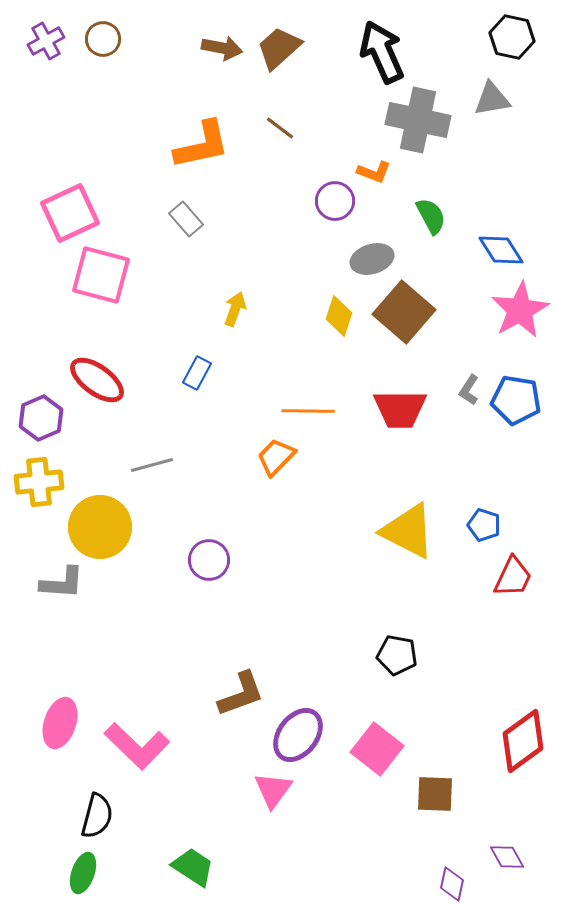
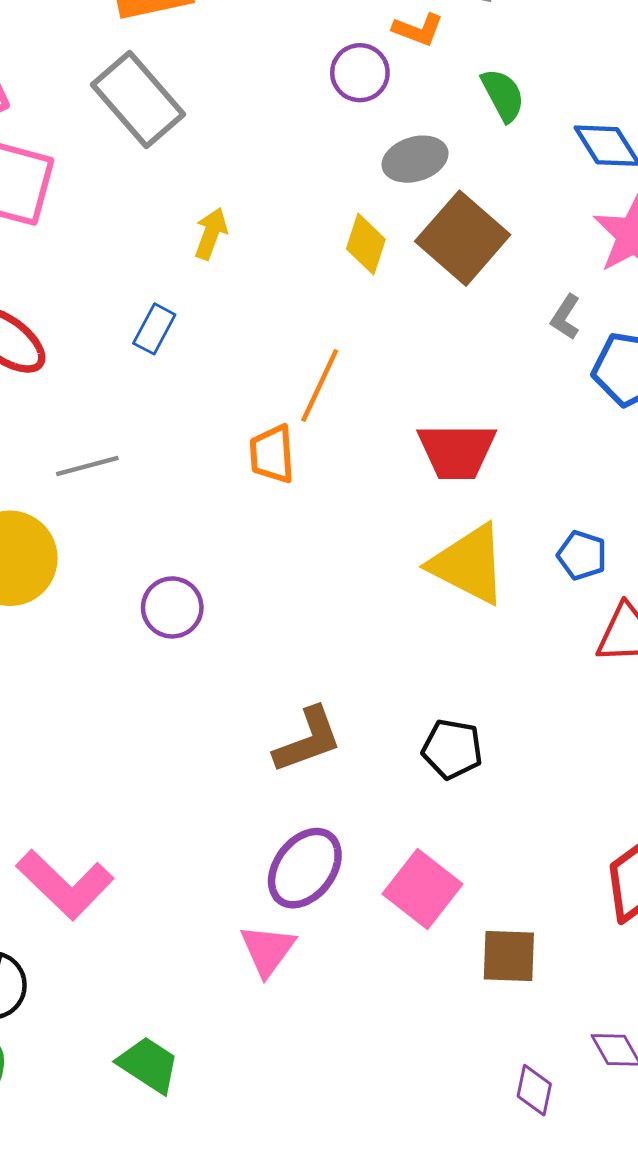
gray rectangle: (186, 219) -> (138, 100), size x1.8
gray L-shape: (469, 390) -> (565, 317), moved
red trapezoid: (400, 409) -> (457, 451), moved
orange line: (308, 411) -> (320, 386), turned -66
orange trapezoid: (276, 457) -> (272, 454), turned -48
brown L-shape: (241, 694) -> (308, 740), moved

